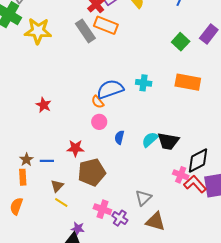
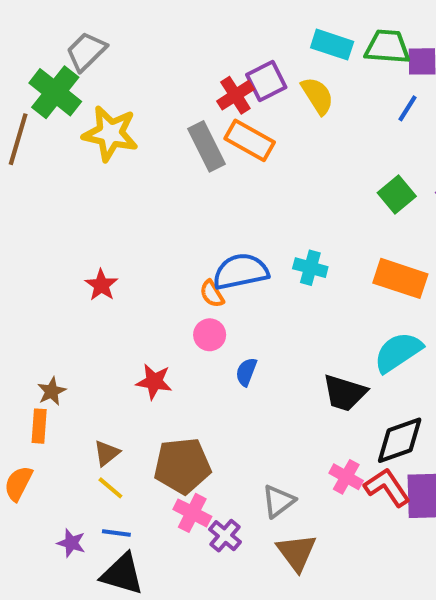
cyan semicircle: (150, 139) -> (398, 352), moved, size x1.4
blue line: (47, 161) -> (116, 533), moved
brown pentagon: (92, 172) -> (182, 466), moved
pink cross: (181, 175) -> (346, 477), moved
brown triangle: (156, 221) -> (297, 552), turned 30
purple star: (78, 229) -> (71, 543), moved

